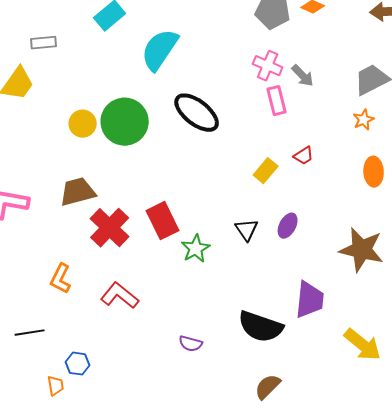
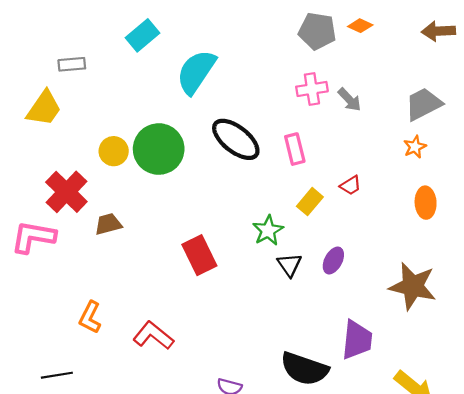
pink cross: (268, 66) -> (312, 89), turned -32
pink rectangle: (277, 101) -> (295, 149), moved
brown trapezoid: (78, 192) -> (108, 224), size x0.7
red cross: (110, 228) -> (66, 192), moved
green star: (196, 249) -> (268, 230), moved

